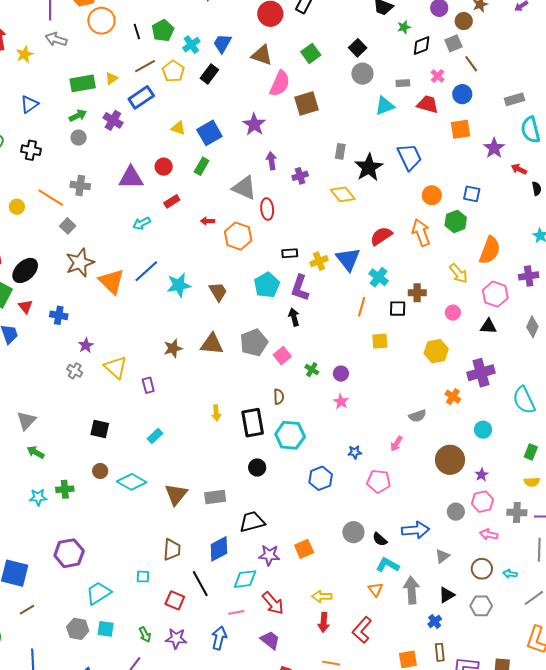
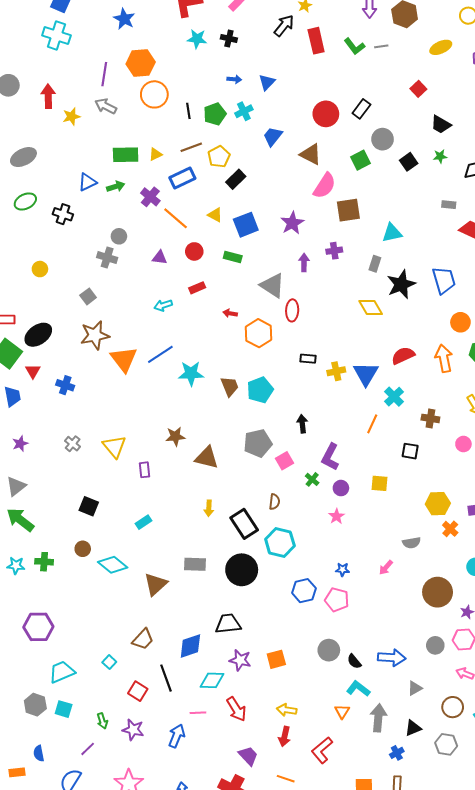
green star: (404, 27) -> (440, 156), moved
cyan cross: (191, 45) -> (244, 111), moved
black rectangle: (209, 74) -> (236, 179), moved
gray circle: (362, 74) -> (383, 139), moved
blue triangle: (29, 104) -> (87, 182), moved
cyan triangle: (385, 106) -> (392, 233), moved
gray circle: (79, 138) -> (119, 236), moved
green rectangle: (202, 166) -> (233, 257), turned 66
purple cross: (300, 176) -> (334, 251), moved
purple triangle: (131, 178) -> (160, 258), size x0.6
orange line: (51, 198) -> (176, 218), moved
cyan pentagon: (267, 285) -> (260, 390), moved
purple L-shape: (300, 288) -> (330, 457), moved
black square: (398, 309) -> (410, 451), moved
yellow square: (380, 341) -> (380, 483), moved
brown triangle: (212, 344) -> (207, 458), moved
purple star: (86, 345) -> (20, 444), moved
yellow hexagon: (436, 351) -> (438, 504), moved
black rectangle: (253, 423) -> (244, 524), turned -32
green arrow: (35, 452) -> (20, 520), size x1.6
black circle: (257, 468) -> (242, 570), size x1.8
pink pentagon: (379, 481) -> (337, 600), moved
gray rectangle: (215, 497) -> (195, 564), moved
brown trapezoid: (172, 550) -> (143, 639), turned 30
cyan square: (143, 577) -> (109, 662), turned 32
purple trapezoid: (270, 640) -> (248, 756), moved

